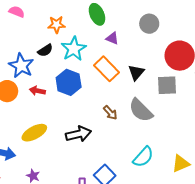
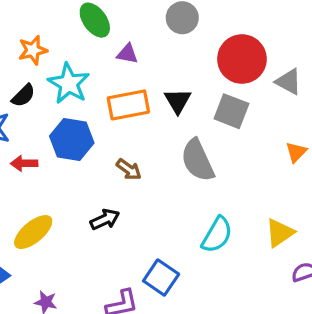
orange rectangle: (106, 69) -> (128, 105), turned -45
gray square: (167, 85) -> (231, 111), turned 35
gray semicircle: (141, 110) -> (198, 160), turned 32
brown arrow: (110, 113) -> (129, 169), moved
black arrow: (78, 134) -> (105, 219), size x0.7

